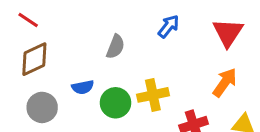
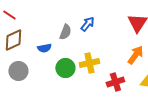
blue arrow: (169, 26) -> (87, 24), moved
blue semicircle: (83, 87) -> (44, 48), moved

